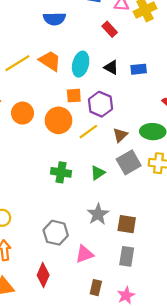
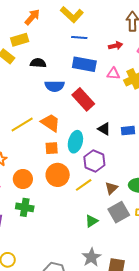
red rectangle: (110, 29) -> (83, 99), moved, size x1.6
cyan ellipse: (81, 64) -> (75, 142), moved
orange square: (74, 96) -> (52, 148), moved
orange circle: (22, 113) -> (23, 179), moved
green cross: (61, 172) -> (25, 207), moved

